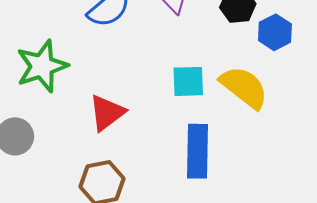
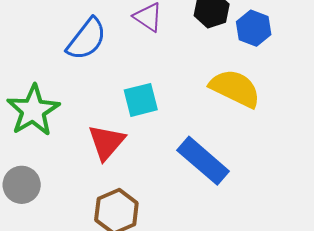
cyan square: (188, 81) -> (141, 100), moved
blue rectangle: (197, 151) -> (203, 161), turned -38

